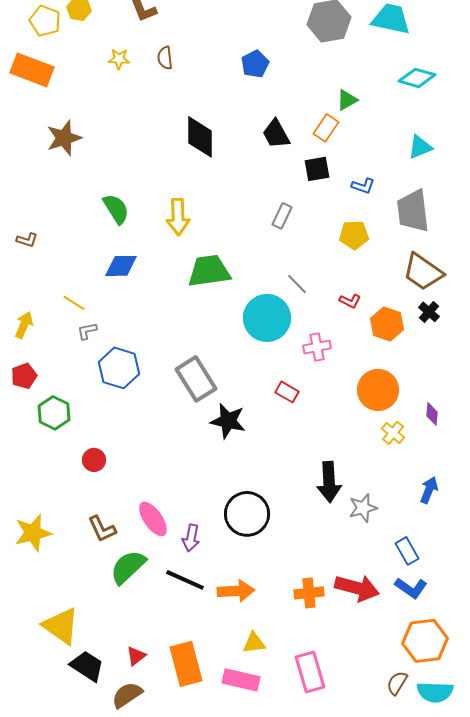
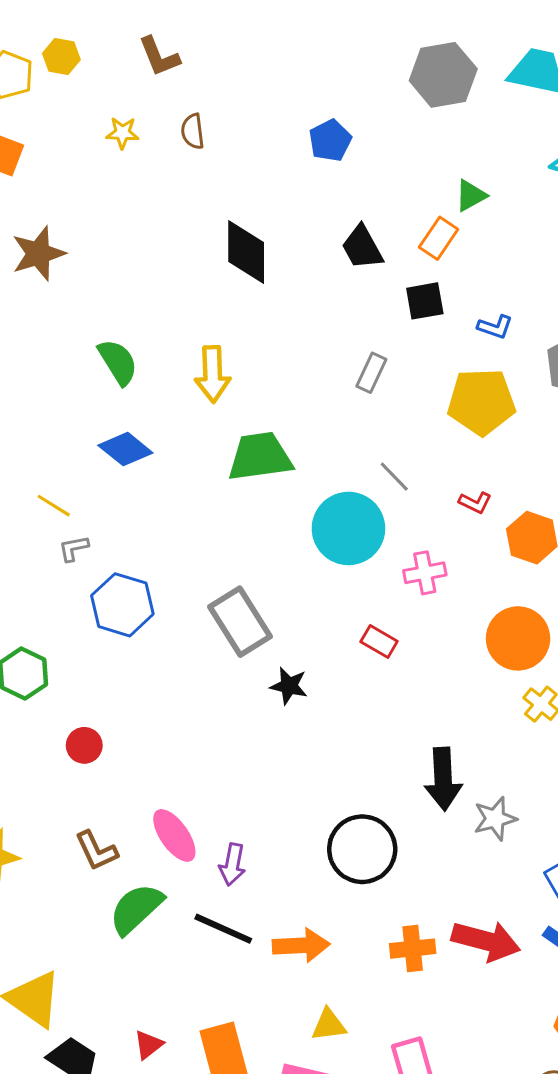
yellow pentagon: (354, 235) -> (481, 402), size x1.5
blue diamond: (121, 266) -> (125, 449), turned 40
black star: (228, 421) -> (289, 686), size x0.7
black circle: (247, 514) -> (362, 849), moved

